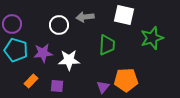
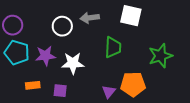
green star: (152, 38) -> (160, 56), moved
orange rectangle: (31, 81) -> (33, 85), turned 40

